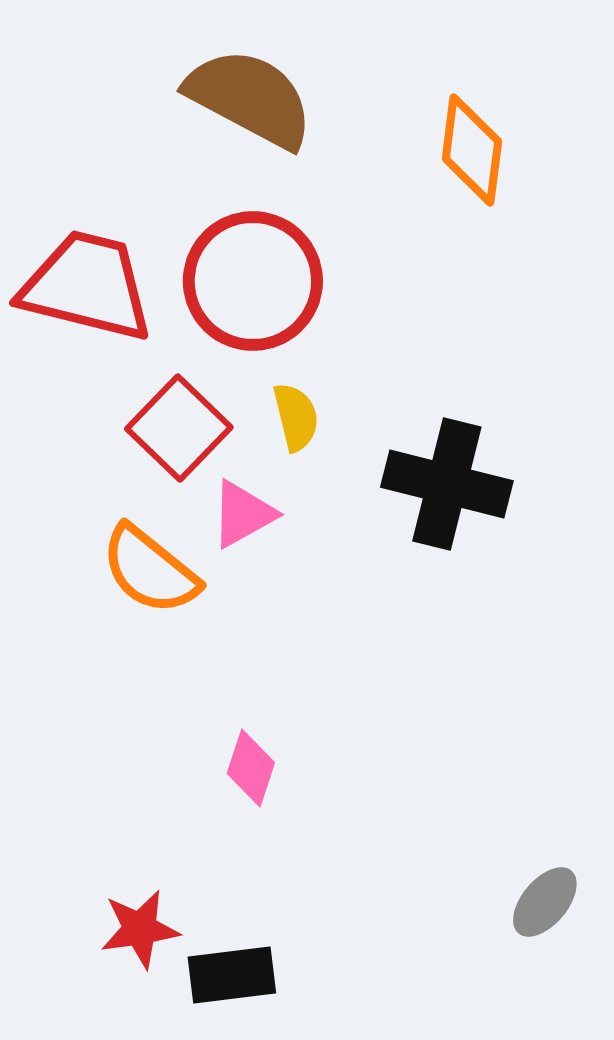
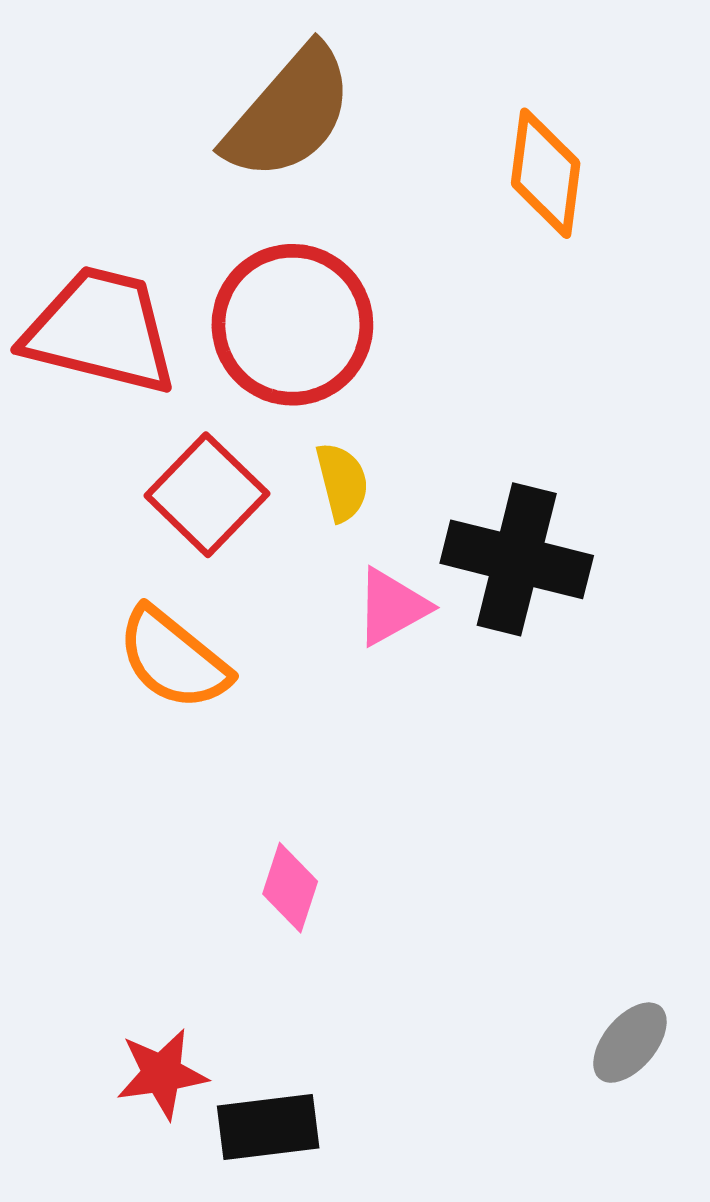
brown semicircle: (250, 98) -> (289, 113), turned 103
pink triangle: (243, 514) -> (392, 607), moved

